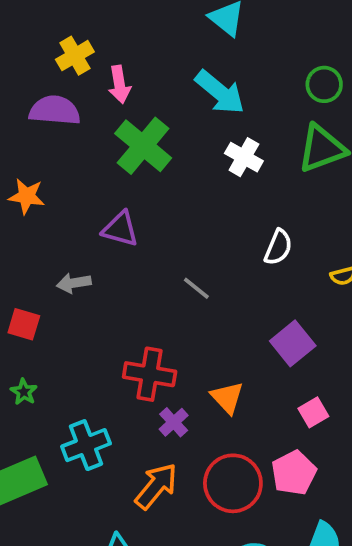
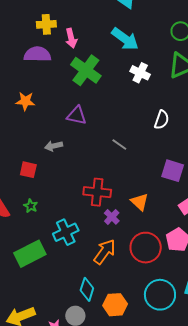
yellow cross: (75, 56) -> (46, 24), turned 30
purple square: (293, 343) -> (173, 171), turned -30

